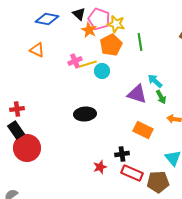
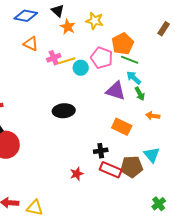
pink pentagon: (99, 19) -> (102, 58), moved
green line: (140, 42) -> (130, 60), moved, turned -60
orange pentagon: (111, 45) -> (123, 44), moved
orange triangle: (37, 50) -> (31, 44), moved
red star: (100, 167) -> (77, 174), moved
brown pentagon: (158, 182) -> (132, 167), moved

